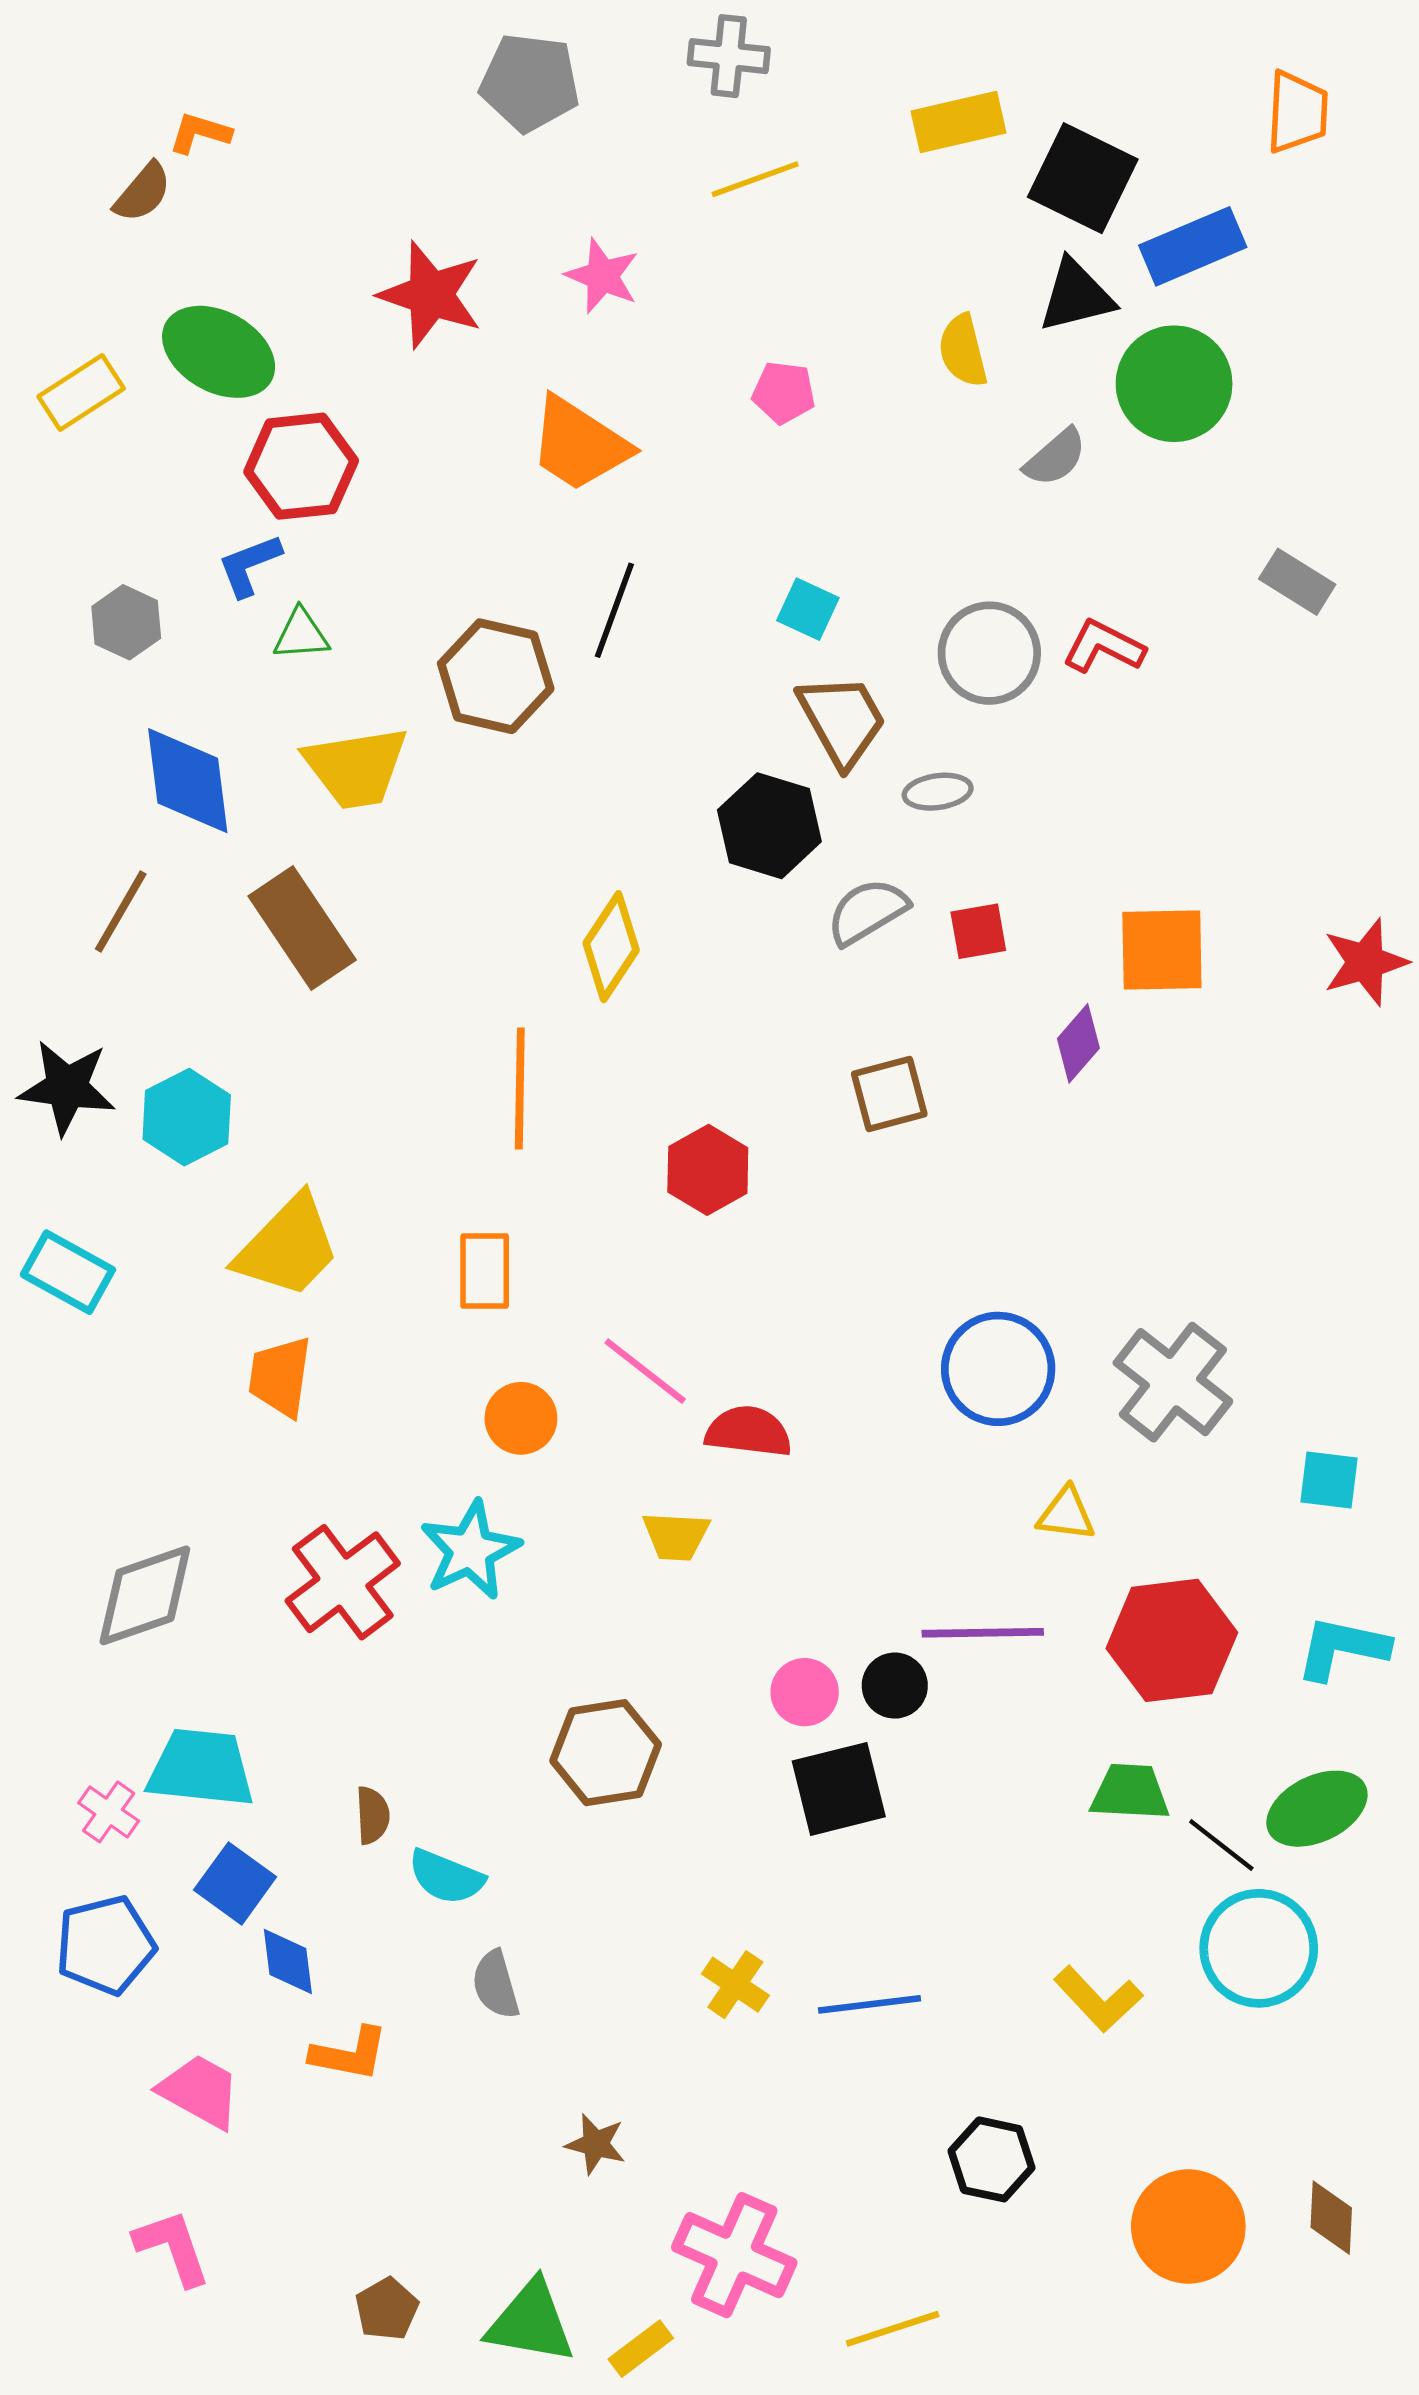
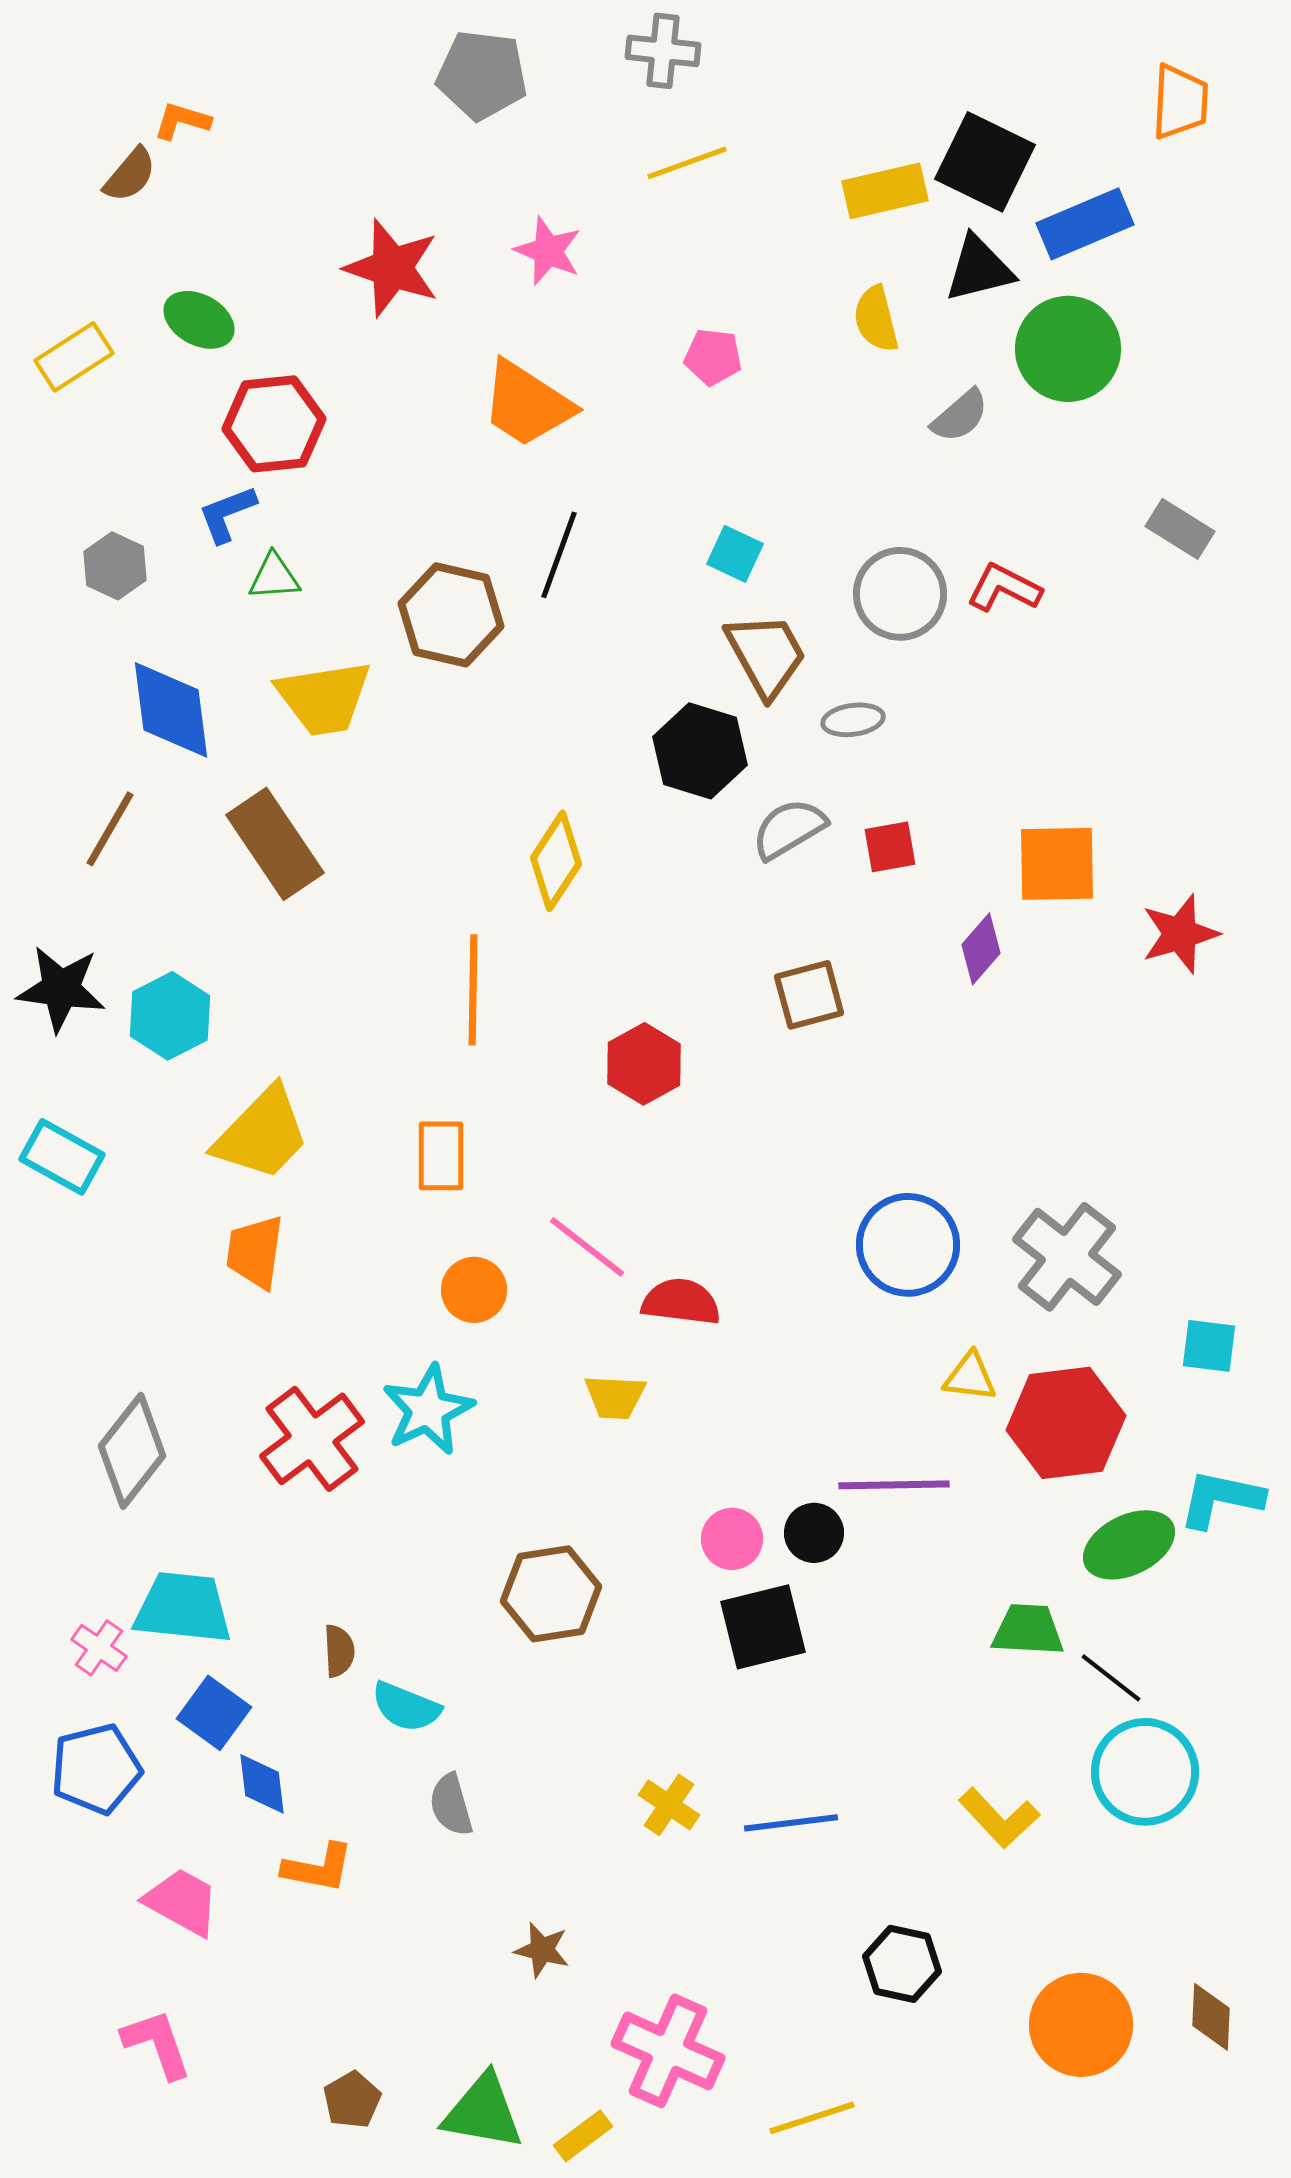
yellow rectangle: (959, 122) -> (885, 191), moved
green ellipse: (219, 352) -> (199, 320), size x0.7
red star: (1365, 962) -> (1180, 934), moved
gray diamond: (145, 1595) -> (132, 1451), turned -33
red hexagon: (1172, 1640) -> (1066, 1423), moved
green ellipse: (1317, 1809) -> (1129, 1545), moved

